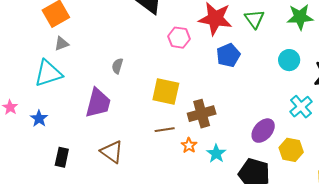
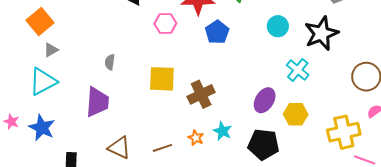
blue star: (39, 119) -> (42, 128), size x1.5
brown line: (165, 130) -> (162, 148), moved
orange star: (189, 145) -> (196, 138), moved

